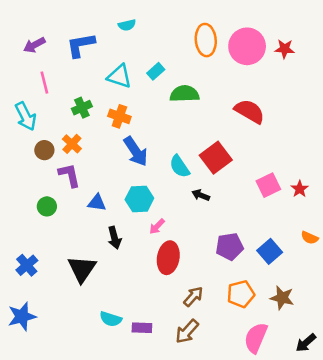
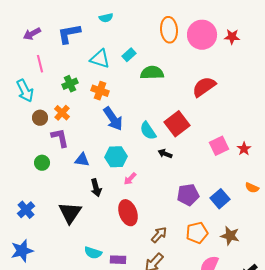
red semicircle: (250, 111) -> (204, 87), turned -65
red ellipse: (168, 258) -> (128, 213), moved, turned -30

